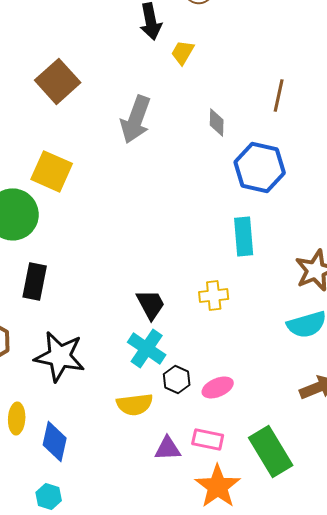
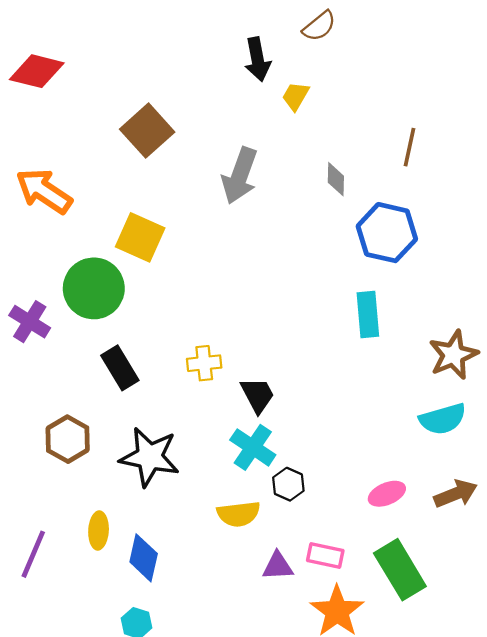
black rectangle: (35, 281) -> (120, 368), turned -42
yellow cross: (214, 295) -> (204, 363), moved
pink ellipse: (218, 387) -> (387, 494), moved

